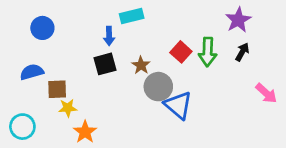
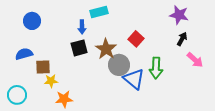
purple star: (238, 20) -> (179, 15), turned -30
green arrow: (208, 52) -> (156, 68), moved
brown star: (141, 65) -> (106, 49), size x1.5
pink arrow: (266, 93) -> (195, 60), moved
orange star: (85, 132) -> (64, 99), turned 30

